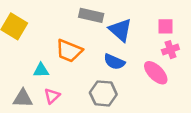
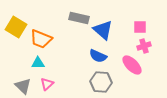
orange trapezoid: (69, 51) -> (41, 39), moved
gray hexagon: (103, 93) -> (101, 82), moved
gray triangle: (23, 98) -> (23, 86), turned 42

